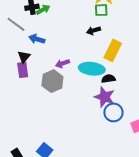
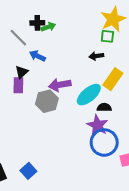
purple arrow: (62, 63) -> (60, 85), size x1.5
cyan ellipse: (92, 69) -> (89, 95), turned -55
blue circle: (113, 112) -> (104, 142), size x1.4

